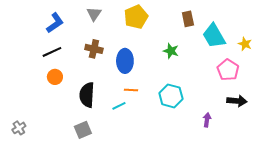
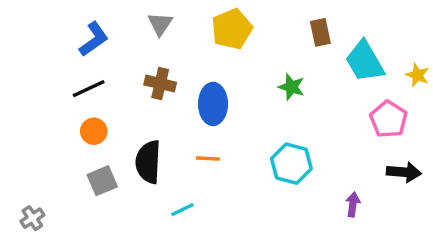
orange line: (131, 90) -> (208, 158), moved
cyan line: (119, 106) -> (182, 210), moved
gray square: (83, 130) -> (102, 181), moved

